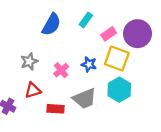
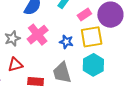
yellow square: (117, 59) -> (92, 37), turned -30
pink cross: (61, 70) -> (38, 35), moved, size x1.5
gray trapezoid: (85, 99) -> (62, 73), turned 95

